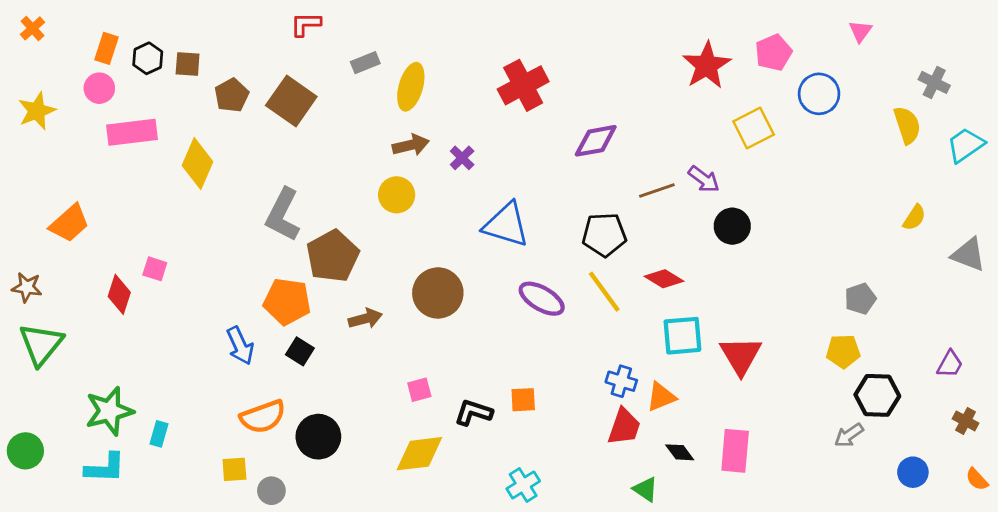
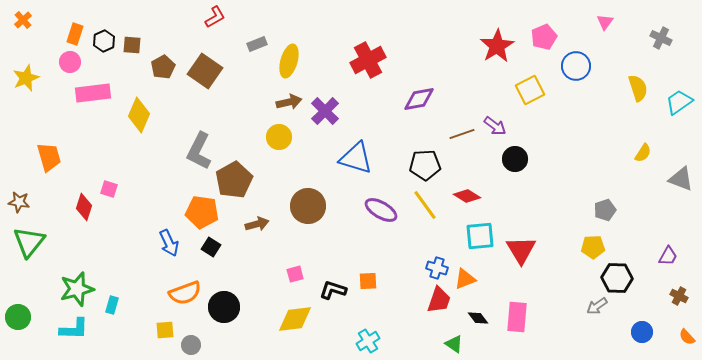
red L-shape: (306, 24) -> (215, 17), turned 150
gray cross: (934, 82) -> (661, 38), moved
purple cross: (462, 158) -> (325, 111), size x1.6
orange trapezoid: (69, 223) -> (49, 157), turned -64

